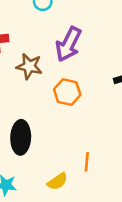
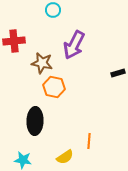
orange hexagon: (67, 92) -> (54, 87), moved

